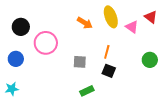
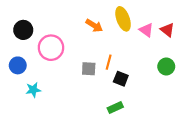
red triangle: (151, 17) -> (167, 30), moved
orange line: (107, 52) -> (109, 62), moved
cyan star: (12, 89) -> (33, 90), moved
green rectangle: (87, 91) -> (115, 108), moved

